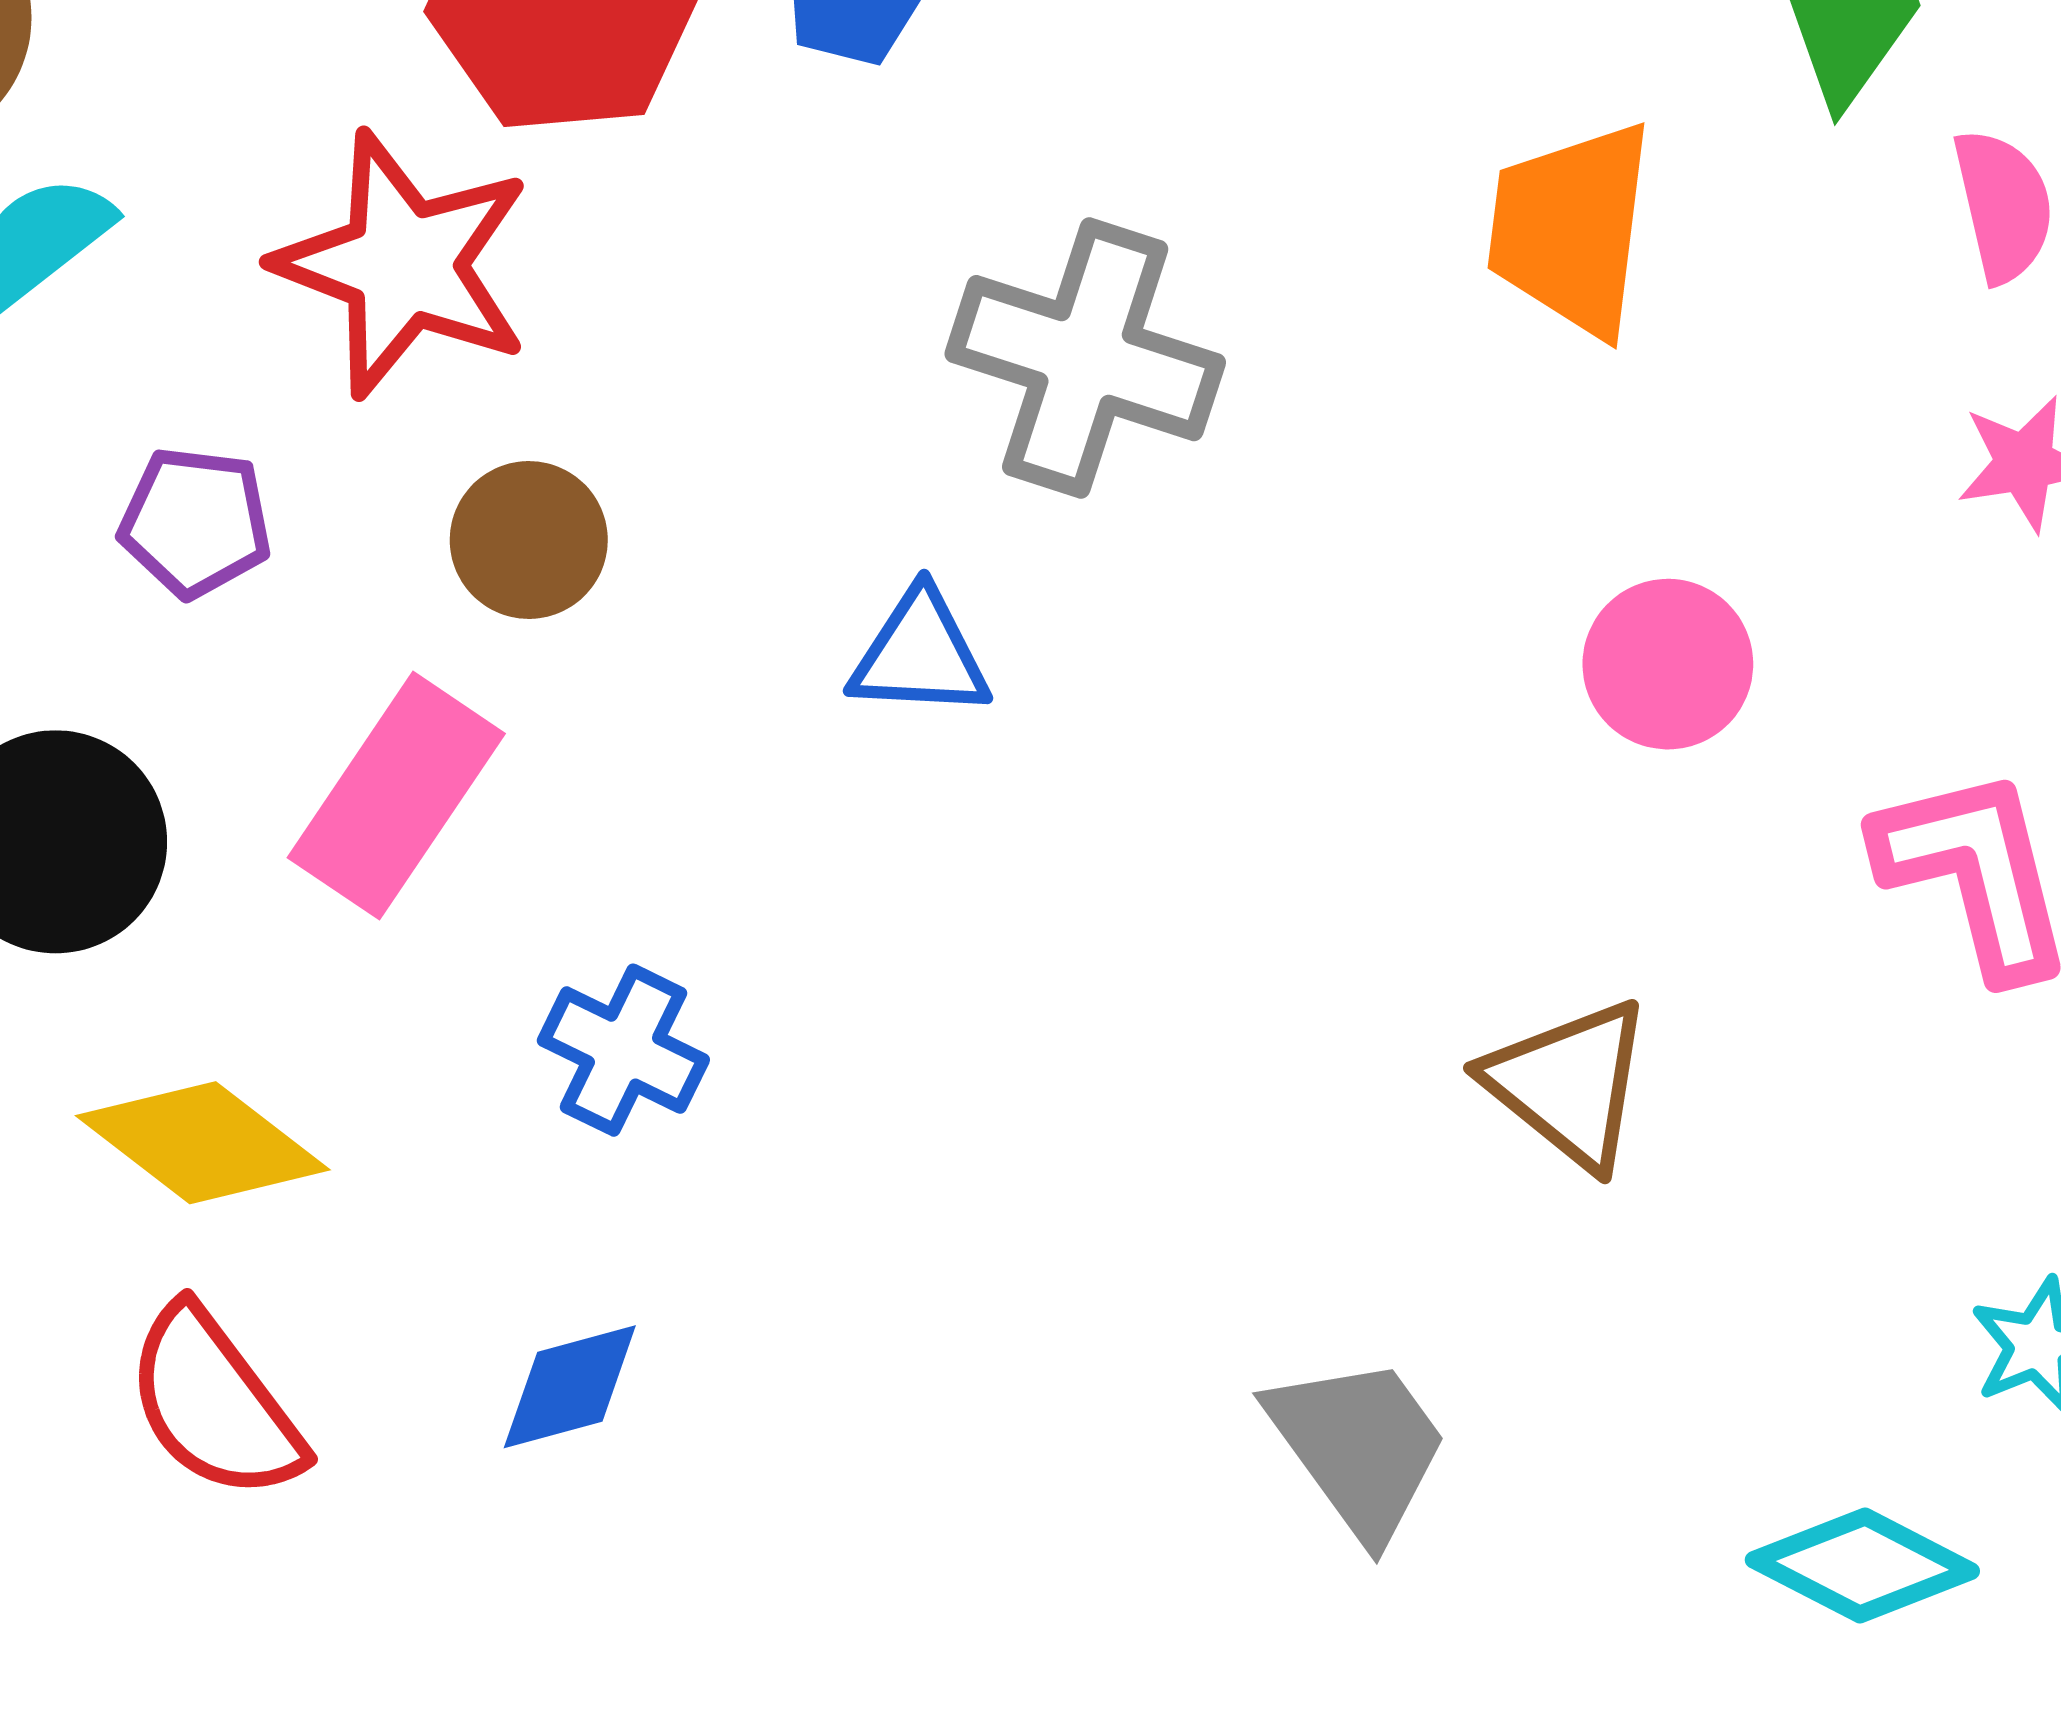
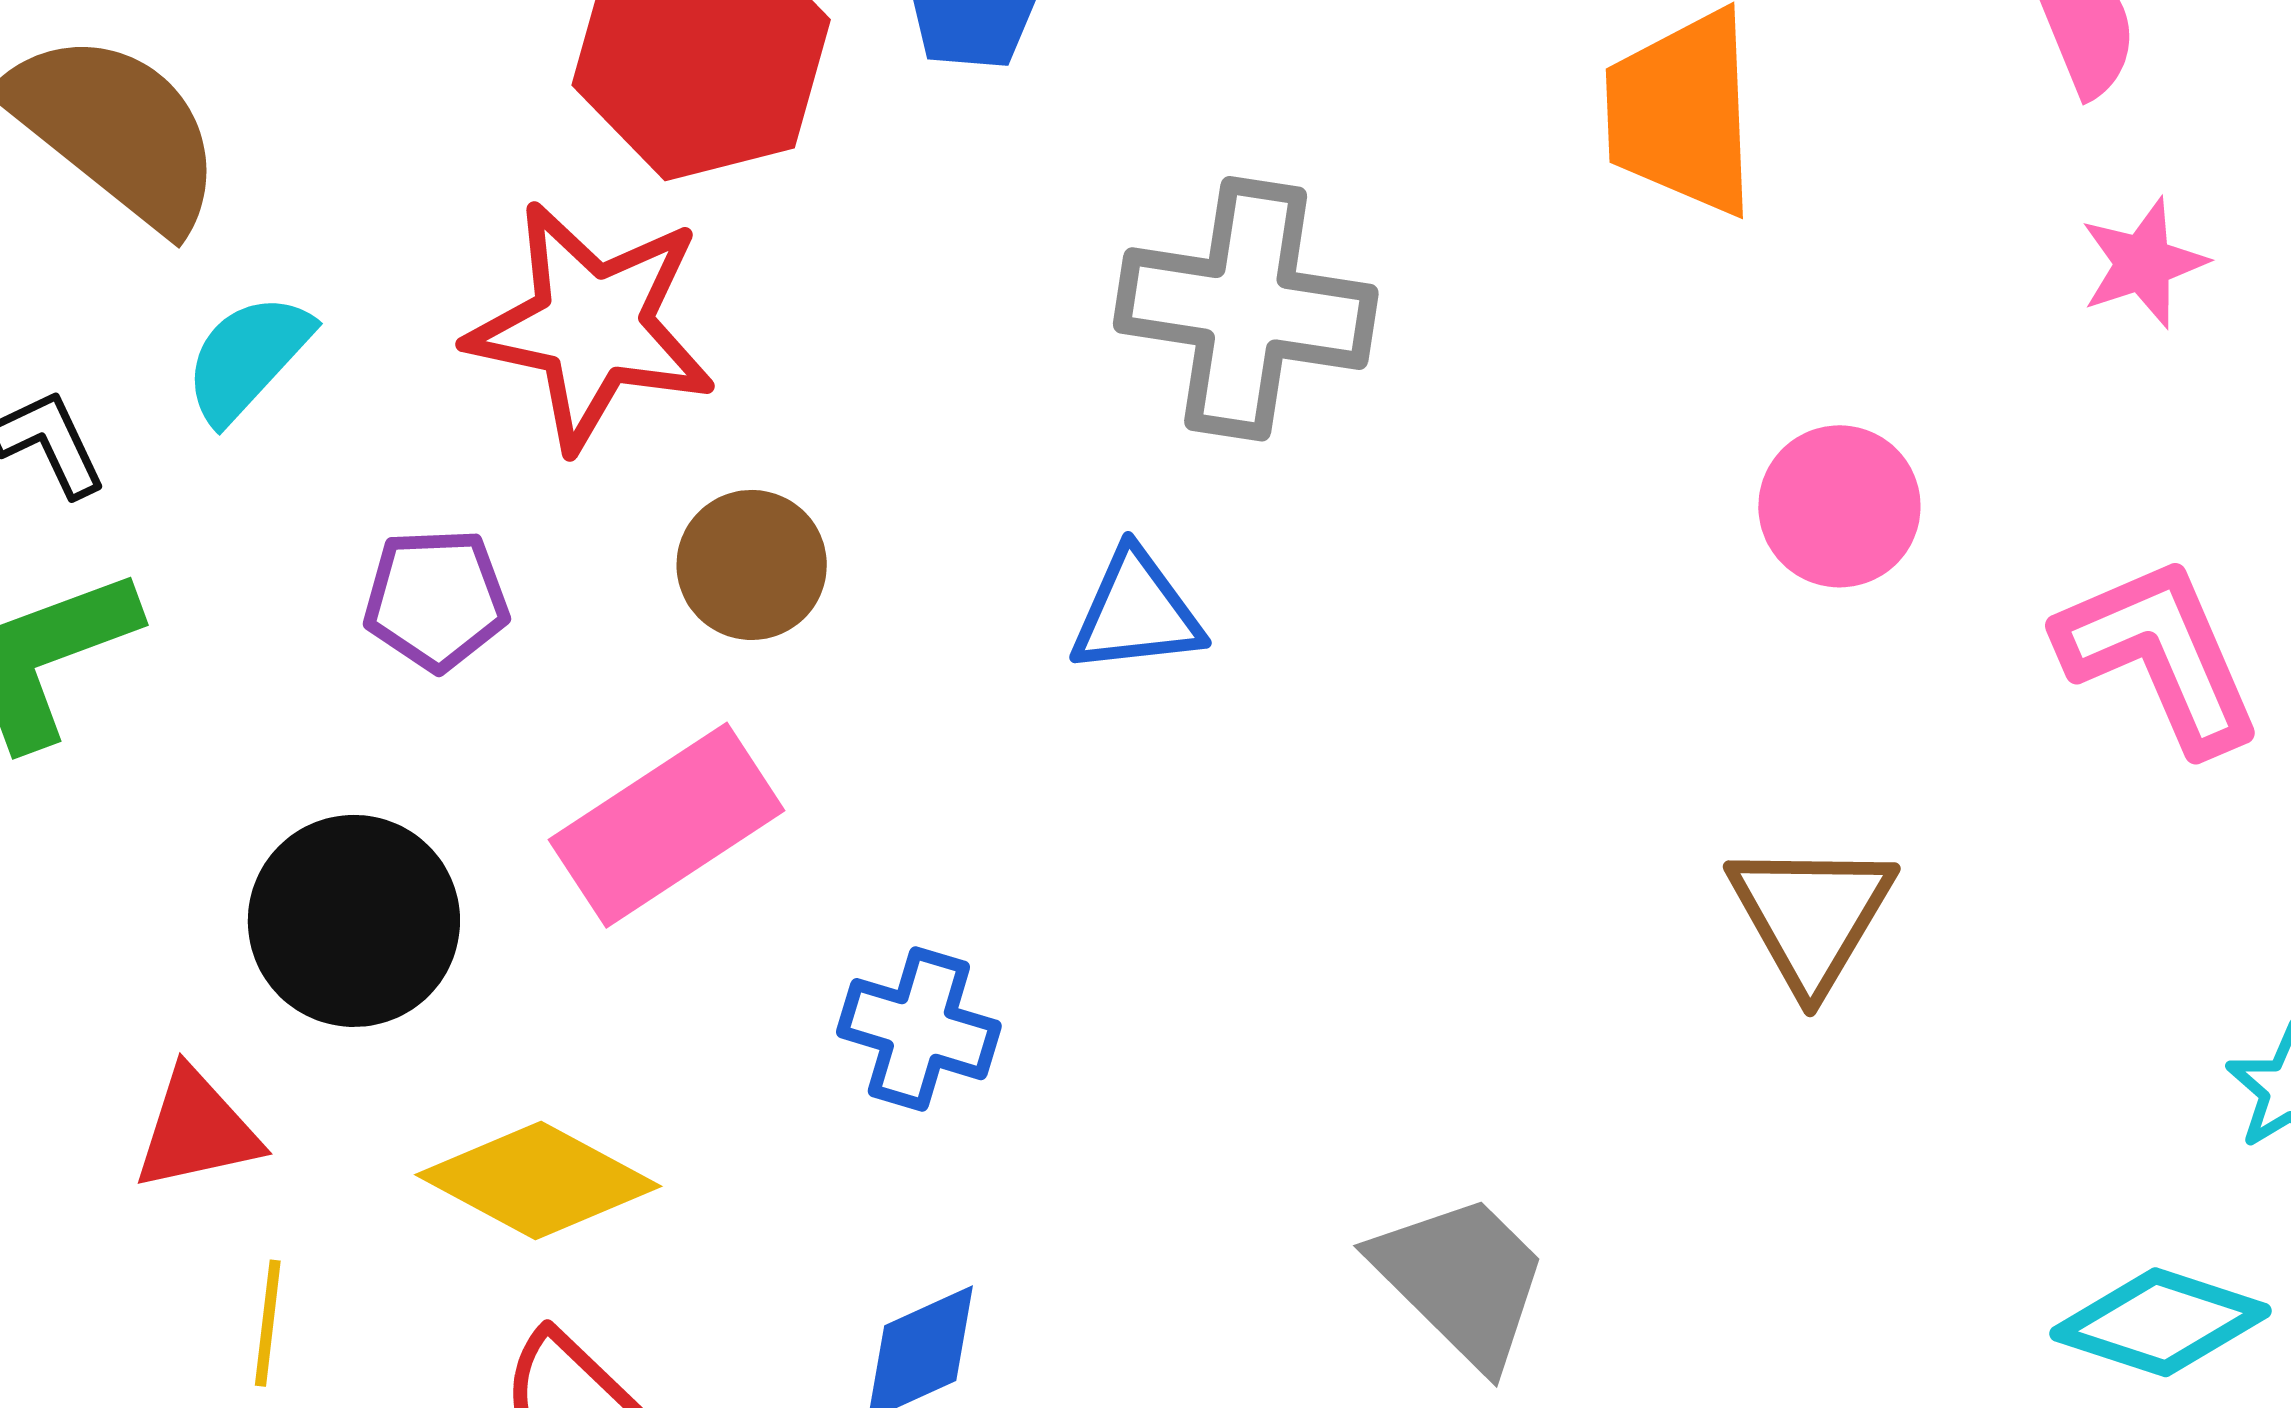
pink rectangle: (396, 796) -> (667, 825), turned 32
brown triangle: (1569, 1084) -> (1811, 915), turned 31
gray trapezoid: (1359, 1447) -> (1461, 1280), moved

